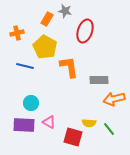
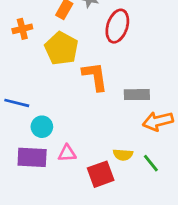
blue line: (25, 66) -> (17, 103), moved
pink triangle: (49, 122) -> (67, 153), turned -32
red square: (73, 137) -> (101, 174), turned -36

